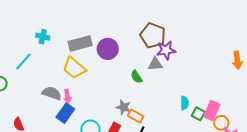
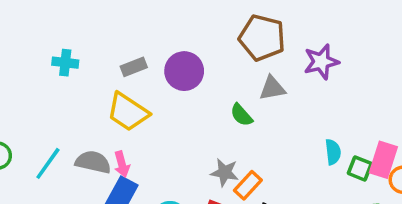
gray rectangle: (80, 43) -> (134, 67), size x0.6
purple star: (166, 50) -> (321, 62), moved
cyan line: (23, 61) -> (48, 163), moved
orange rectangle: (136, 116) -> (248, 185), turned -70

